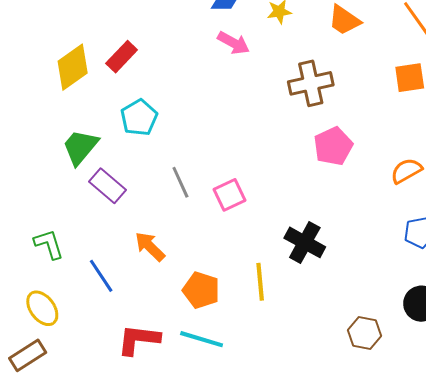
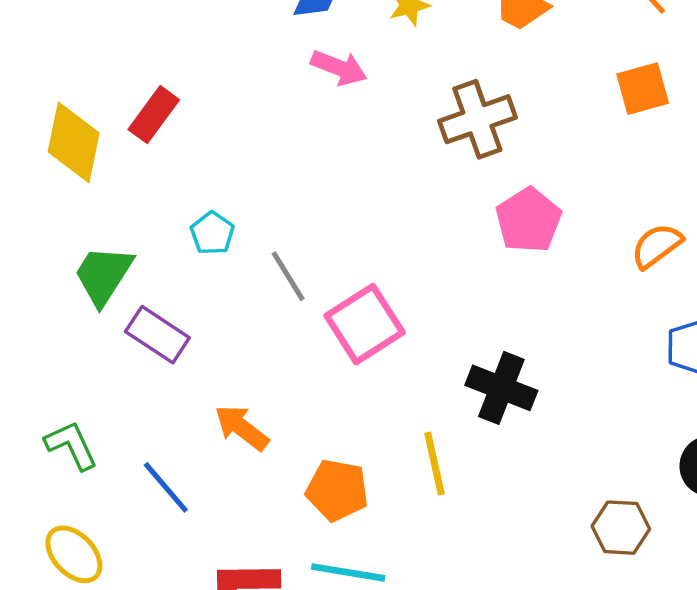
yellow diamond: (73, 67) -> (74, 142), turned -36
cyan pentagon: (139, 118) -> (212, 233), moved, size x0.7
gray line: (180, 182) -> (288, 276), moved
pink square: (230, 195) -> (365, 324), size x1.4

